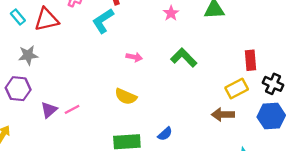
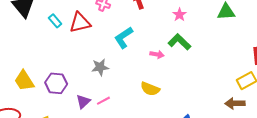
pink star: (171, 13) -> (179, 15), moved
cyan L-shape: (103, 21) -> (124, 38), moved
gray star: (28, 55) -> (100, 67), moved
green L-shape: (184, 58) -> (179, 42), moved

